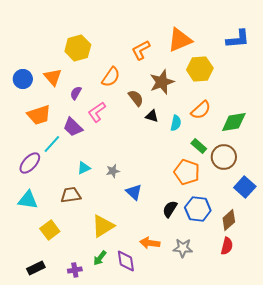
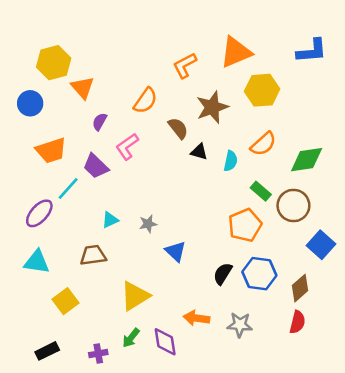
yellow hexagon: (78, 48) -> (54, 63), moved
orange triangle: (53, 77) -> (83, 88), moved
orange pentagon: (187, 172) -> (245, 225), turned 30

